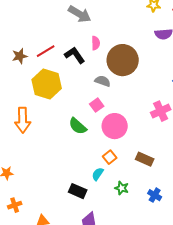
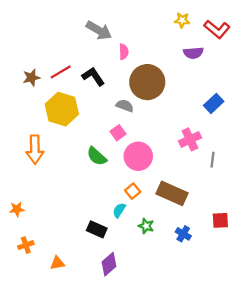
pink semicircle: (96, 43) -> (124, 52), moved
brown rectangle: (145, 159) -> (172, 193), size x1.5

